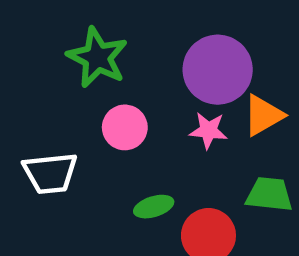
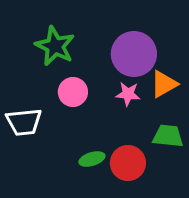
green ellipse: (154, 207) -> (92, 159), moved

